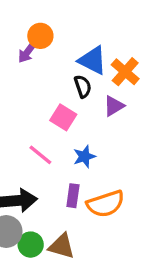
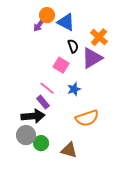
blue triangle: (93, 60) -> (66, 22), moved
purple triangle: (114, 106) -> (92, 58), size x1.6
purple rectangle: (73, 196) -> (43, 102), moved, turned -48
brown triangle: (62, 246) -> (69, 150), moved

